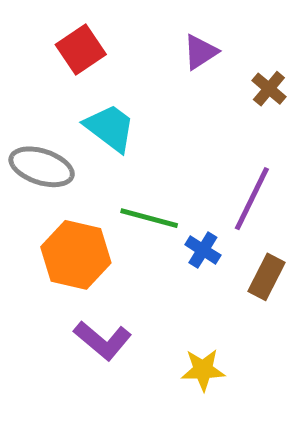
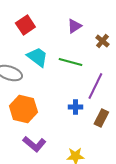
green line: (149, 218) -> (70, 62), moved
blue cross: (203, 250) -> (75, 107), turned -32

